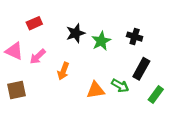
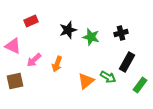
black cross: (135, 37) -> (121, 33), turned -32
green star: (101, 41) -> (91, 37), turned -30
pink arrow: (38, 57) -> (34, 60), moved
orange triangle: (96, 90) -> (86, 81), turned -30

